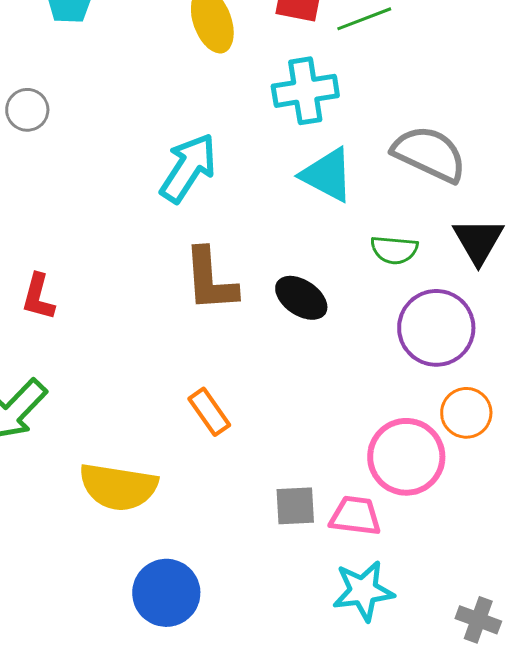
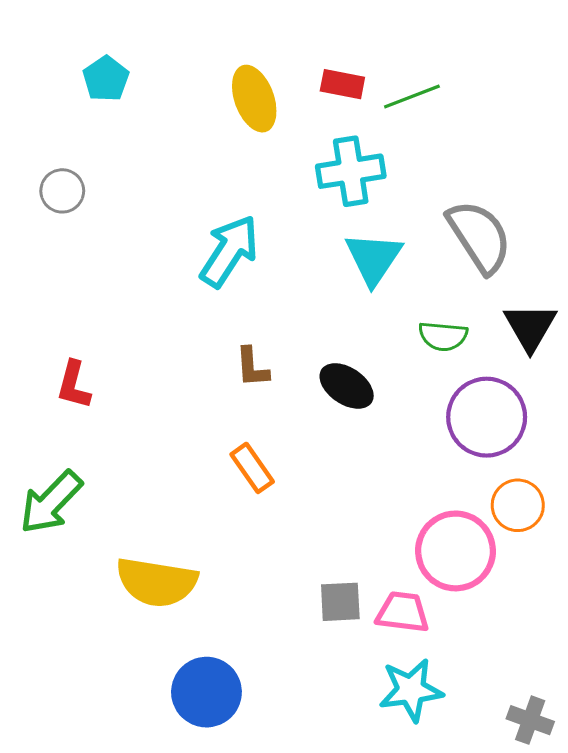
gray semicircle: (429, 154) -> (479, 237), turned 32
cyan triangle: (327, 175) -> (374, 258), turned 36
brown L-shape: (210, 280) -> (252, 367), size x0.6
orange rectangle: (209, 412) -> (252, 468), moved

